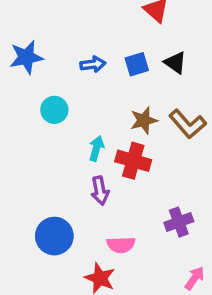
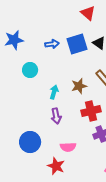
blue square: (137, 64) -> (77, 44), size x1.5
brown star: (144, 120) -> (79, 86), moved
red cross: (133, 161) -> (91, 111), moved, turned -30

